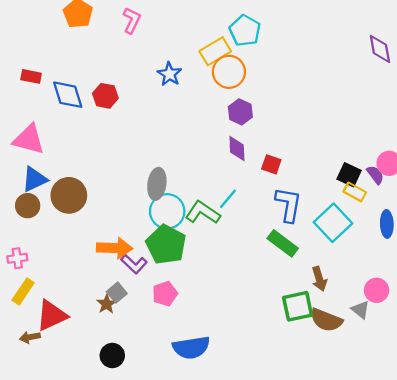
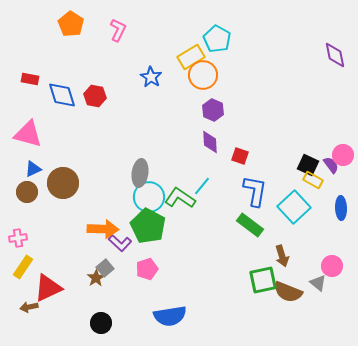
blue triangle: (34, 179) -> (33, 169), size x0.7

